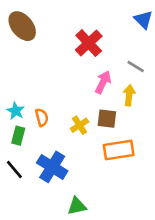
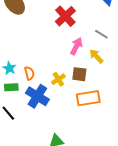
yellow arrow: (129, 95) -> (96, 56), turned -49
green rectangle: (18, 136) -> (11, 87), turned 72
blue cross: (52, 167) -> (37, 96), moved

